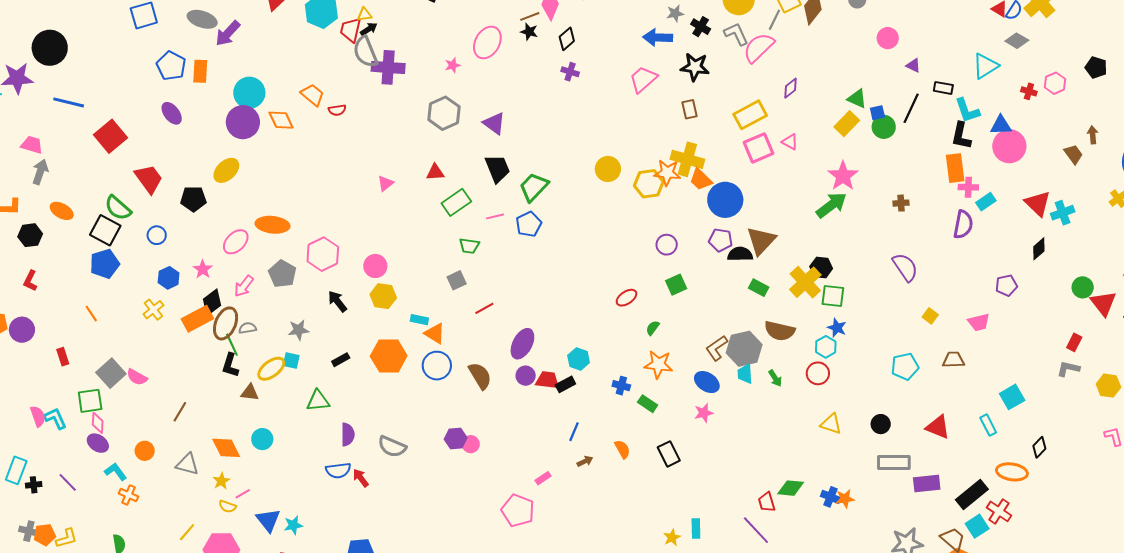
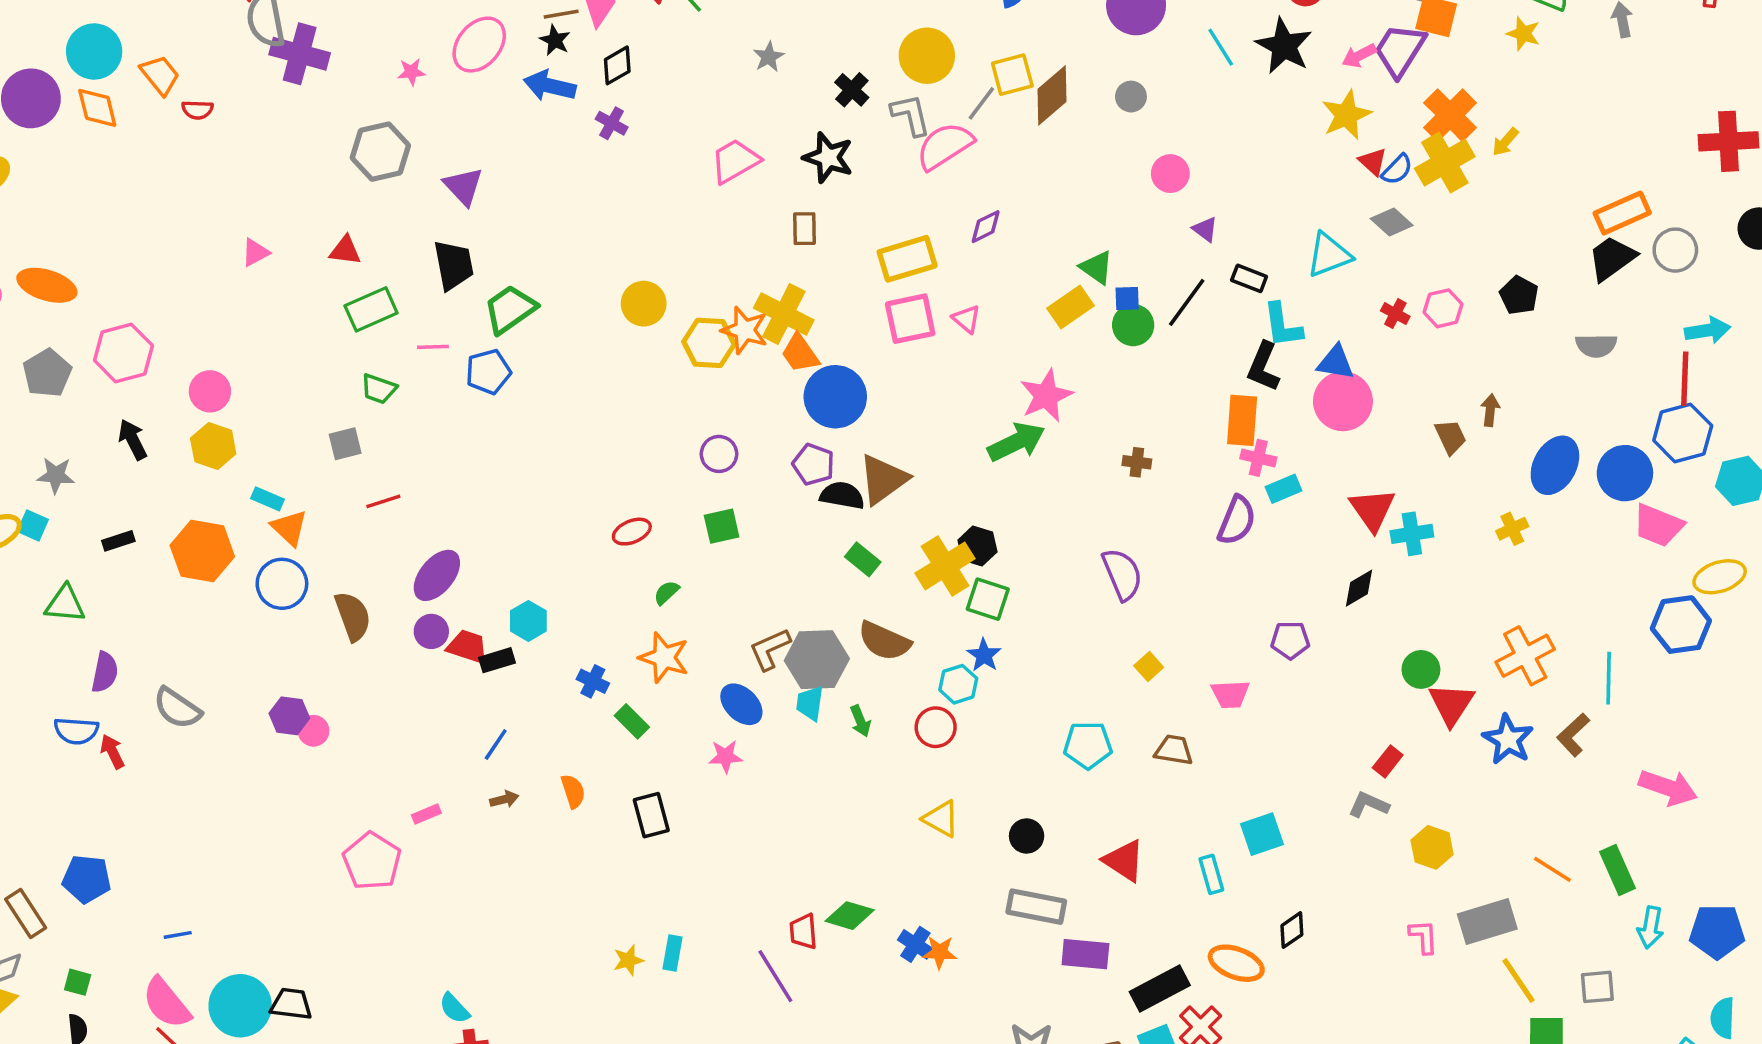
gray star: (675, 13) -> (769, 57), moved, turned -30
blue arrow: (658, 37) -> (550, 86), moved
cyan circle: (249, 93) -> (94, 51), moved

